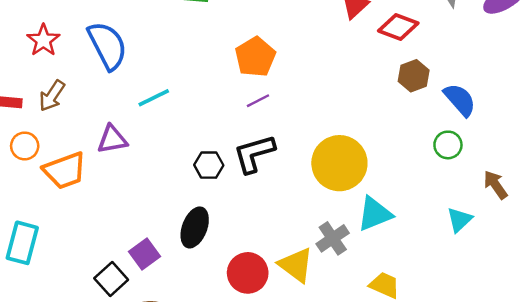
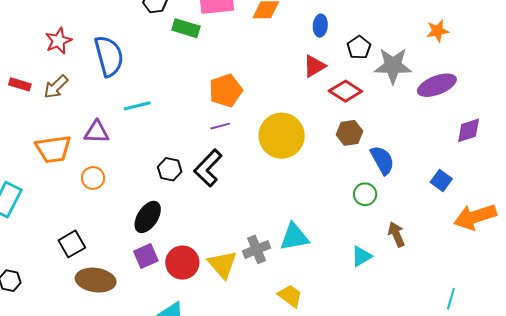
orange circle: (25, 146) -> (93, 178), moved
black L-shape: (254, 154) -> (208, 168), turned -42
yellow circle: (339, 163) -> (282, 136), moved
purple square: (144, 254) -> (146, 256), moved

